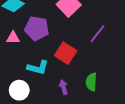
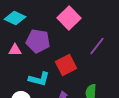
red square: (66, 53) -> (66, 65), turned 30

